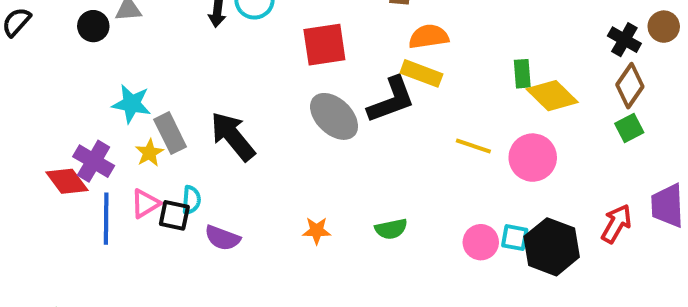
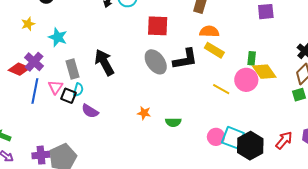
yellow rectangle: (421, 73) -> (214, 50), moved
gray rectangle: (170, 133) -> (72, 69), moved
yellow star: (149, 153) -> (28, 24), moved
pink circle: (533, 158) -> (246, 80), moved
red diamond: (67, 181) -> (19, 69), turned -40
pink triangle: (145, 204) -> (55, 87), turned -35
orange star: (317, 231) -> (144, 113), moved
cyan square: (515, 238) -> (233, 138), size x1.6

